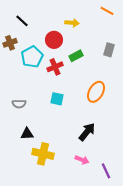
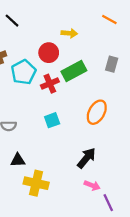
black line: (22, 21) -> (12, 21), moved
green rectangle: (76, 56) -> (74, 71), size x1.5
cyan square: (57, 99) -> (52, 120), turned -32
pink arrow: (82, 160) -> (92, 185), moved

